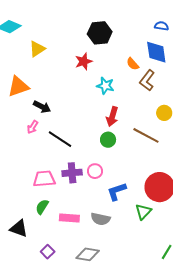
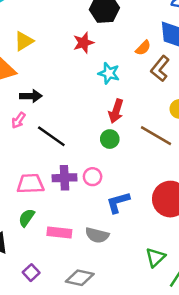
yellow triangle: (37, 49) -> (24, 41), moved
orange semicircle: (133, 64) -> (143, 48), turned -96
black arrow: (42, 107) -> (31, 96), turned -30
green triangle: (143, 212) -> (155, 257), moved

